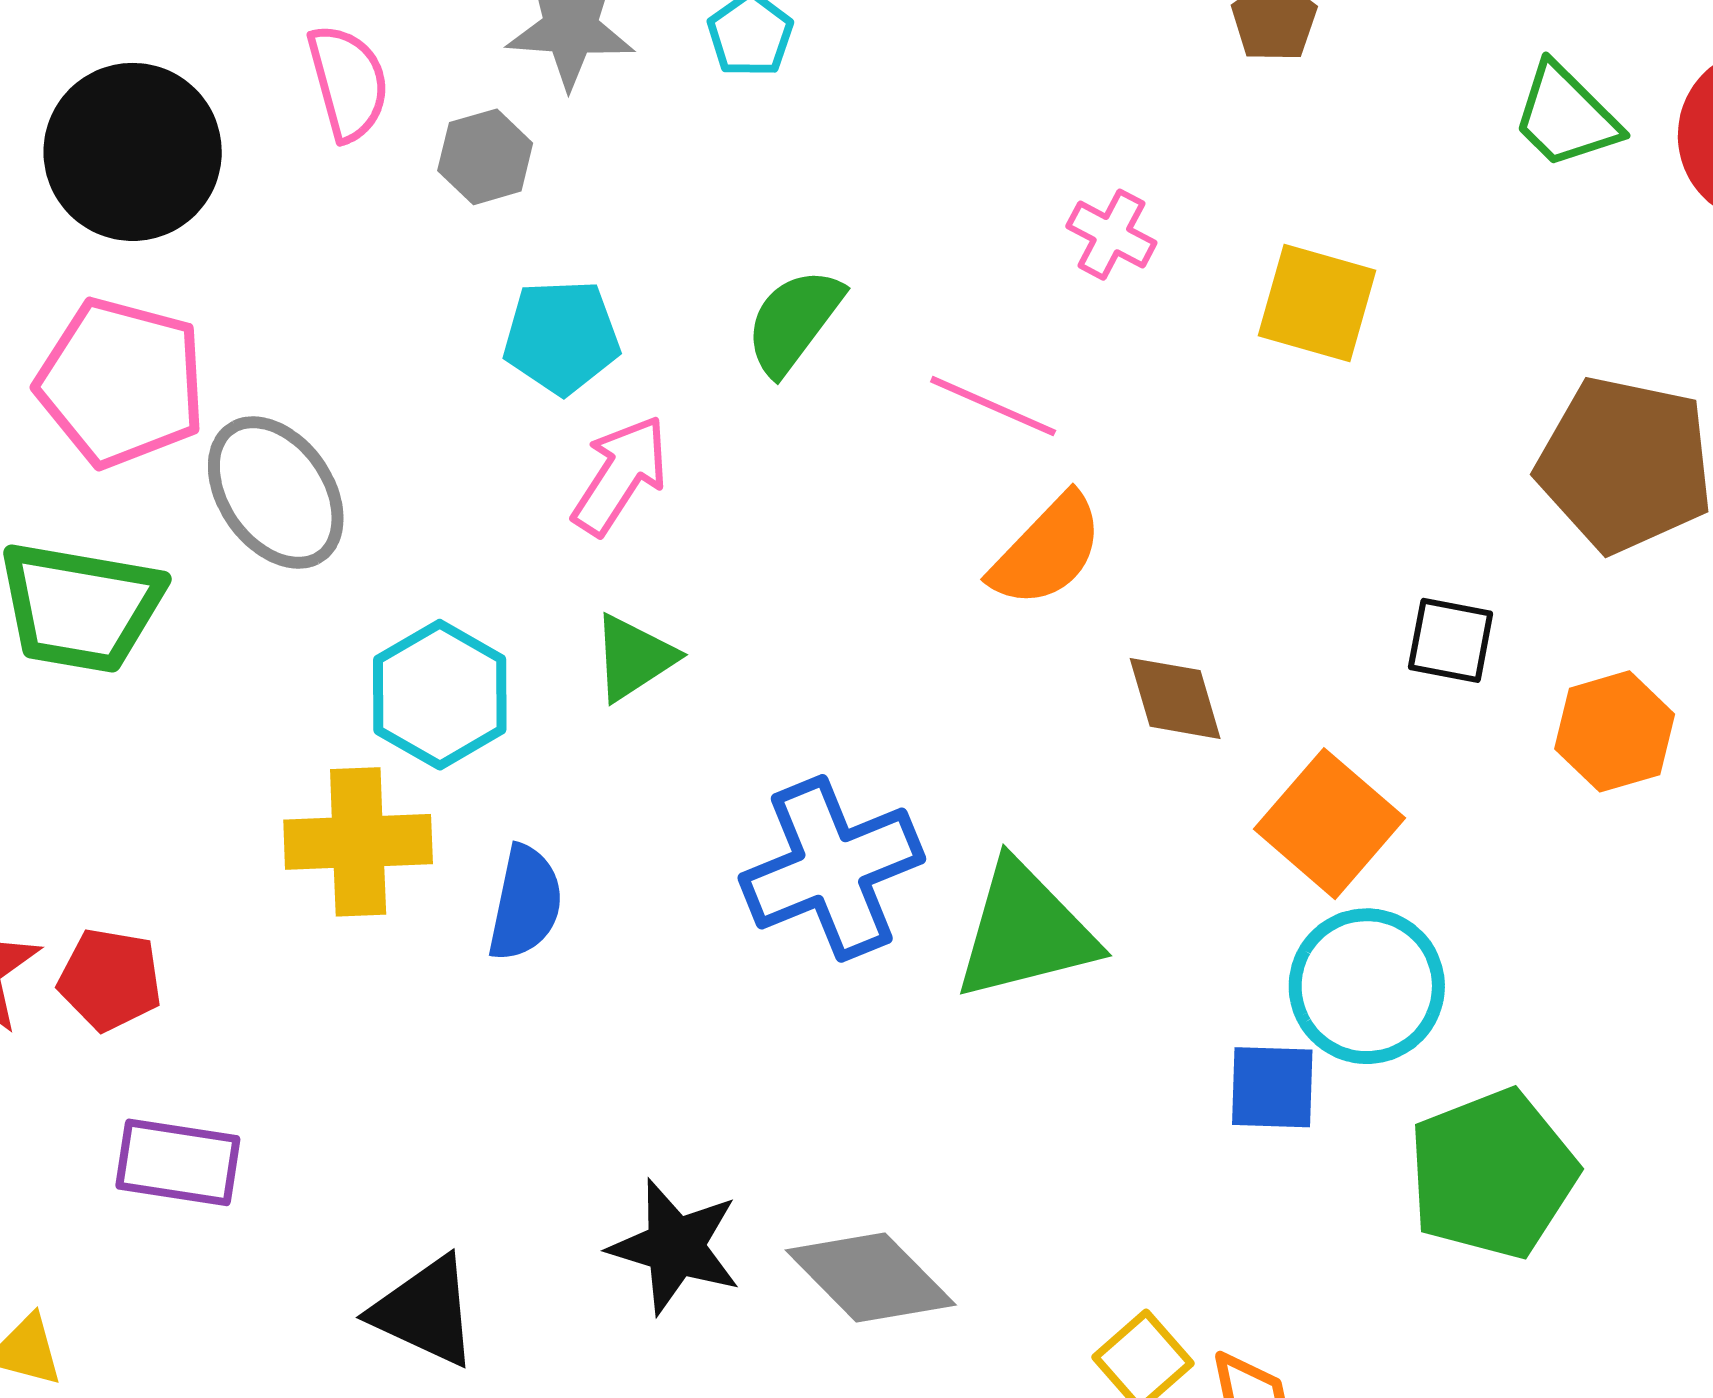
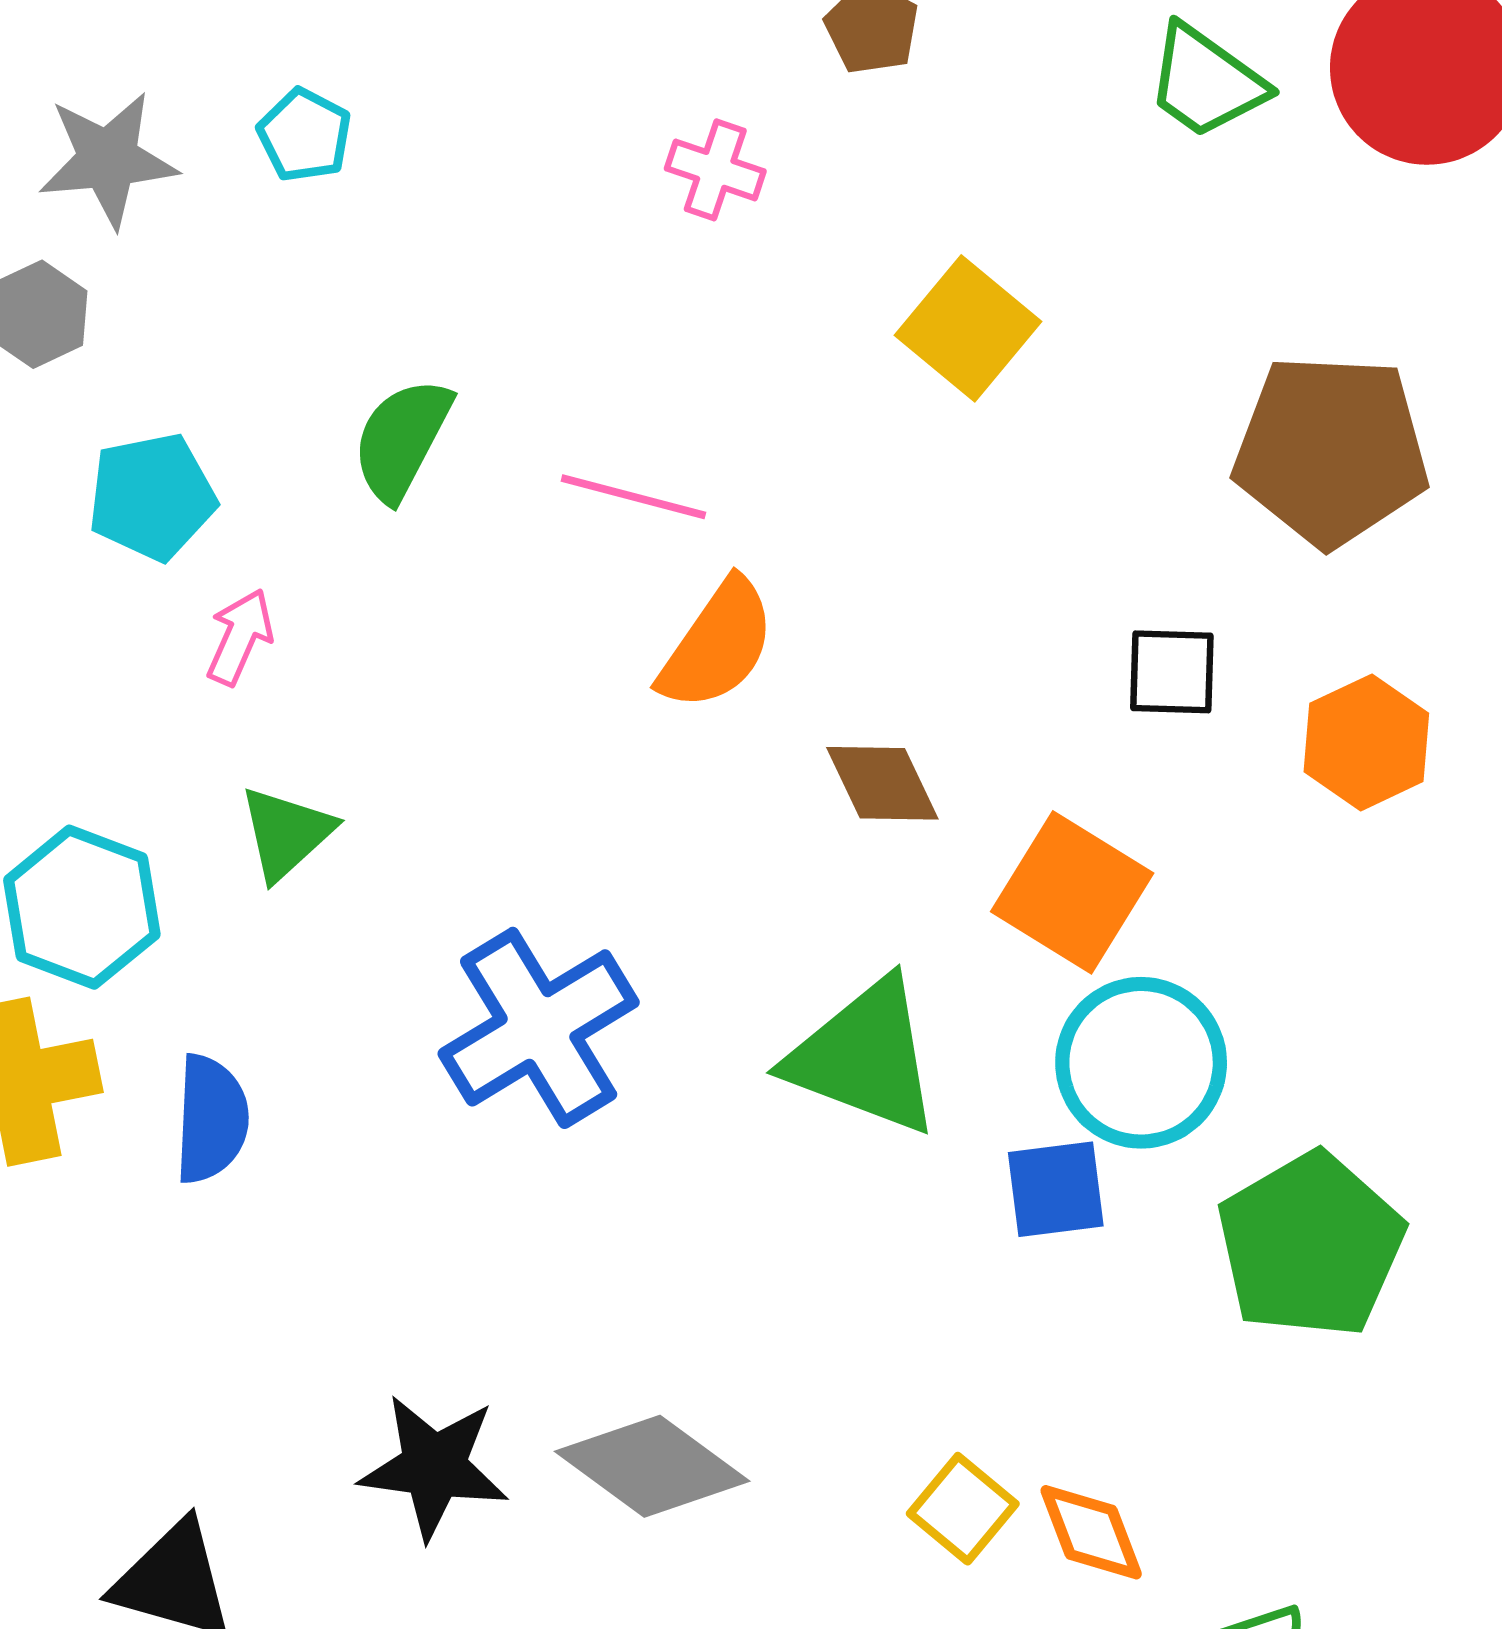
pink cross: (1111, 235) -> (715, 170), moved
yellow square: (1317, 303) -> (968, 328), turned 33
pink arrow: (620, 475) -> (240, 637), size x0.7
green triangle: (1025, 931) -> (864, 1057), moved, turned 44

